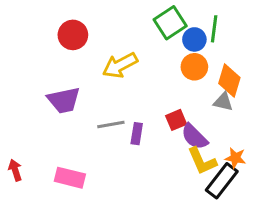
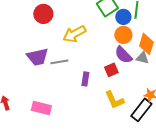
gray line: (111, 125) -> (59, 62), moved
purple semicircle: (194, 137) -> (123, 55), moved
yellow L-shape: (202, 161) -> (114, 100), moved

